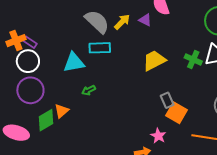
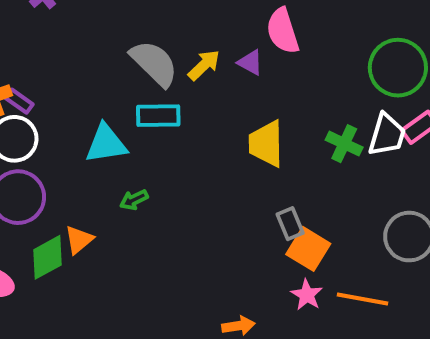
yellow trapezoid: (154, 61) -> (266, 144), turned -65
pink star: (158, 136) -> (307, 295), moved

